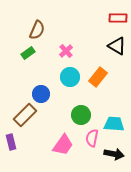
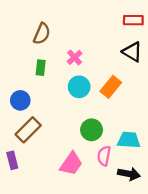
green rectangle: (28, 53) -> (41, 68), moved, turned -48
blue circle: (41, 94) -> (20, 100), moved

